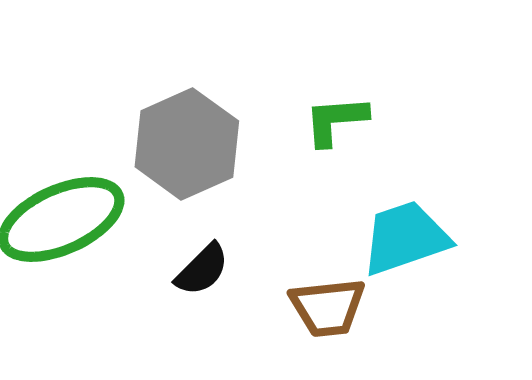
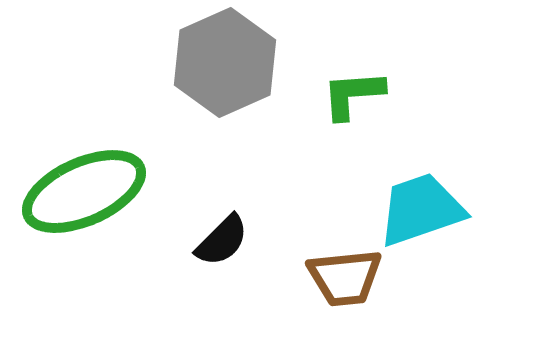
gray hexagon: (187, 144) -> (225, 63), moved

